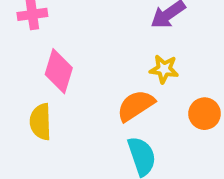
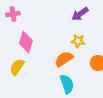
yellow semicircle: (40, 122) -> (17, 67), turned 36

